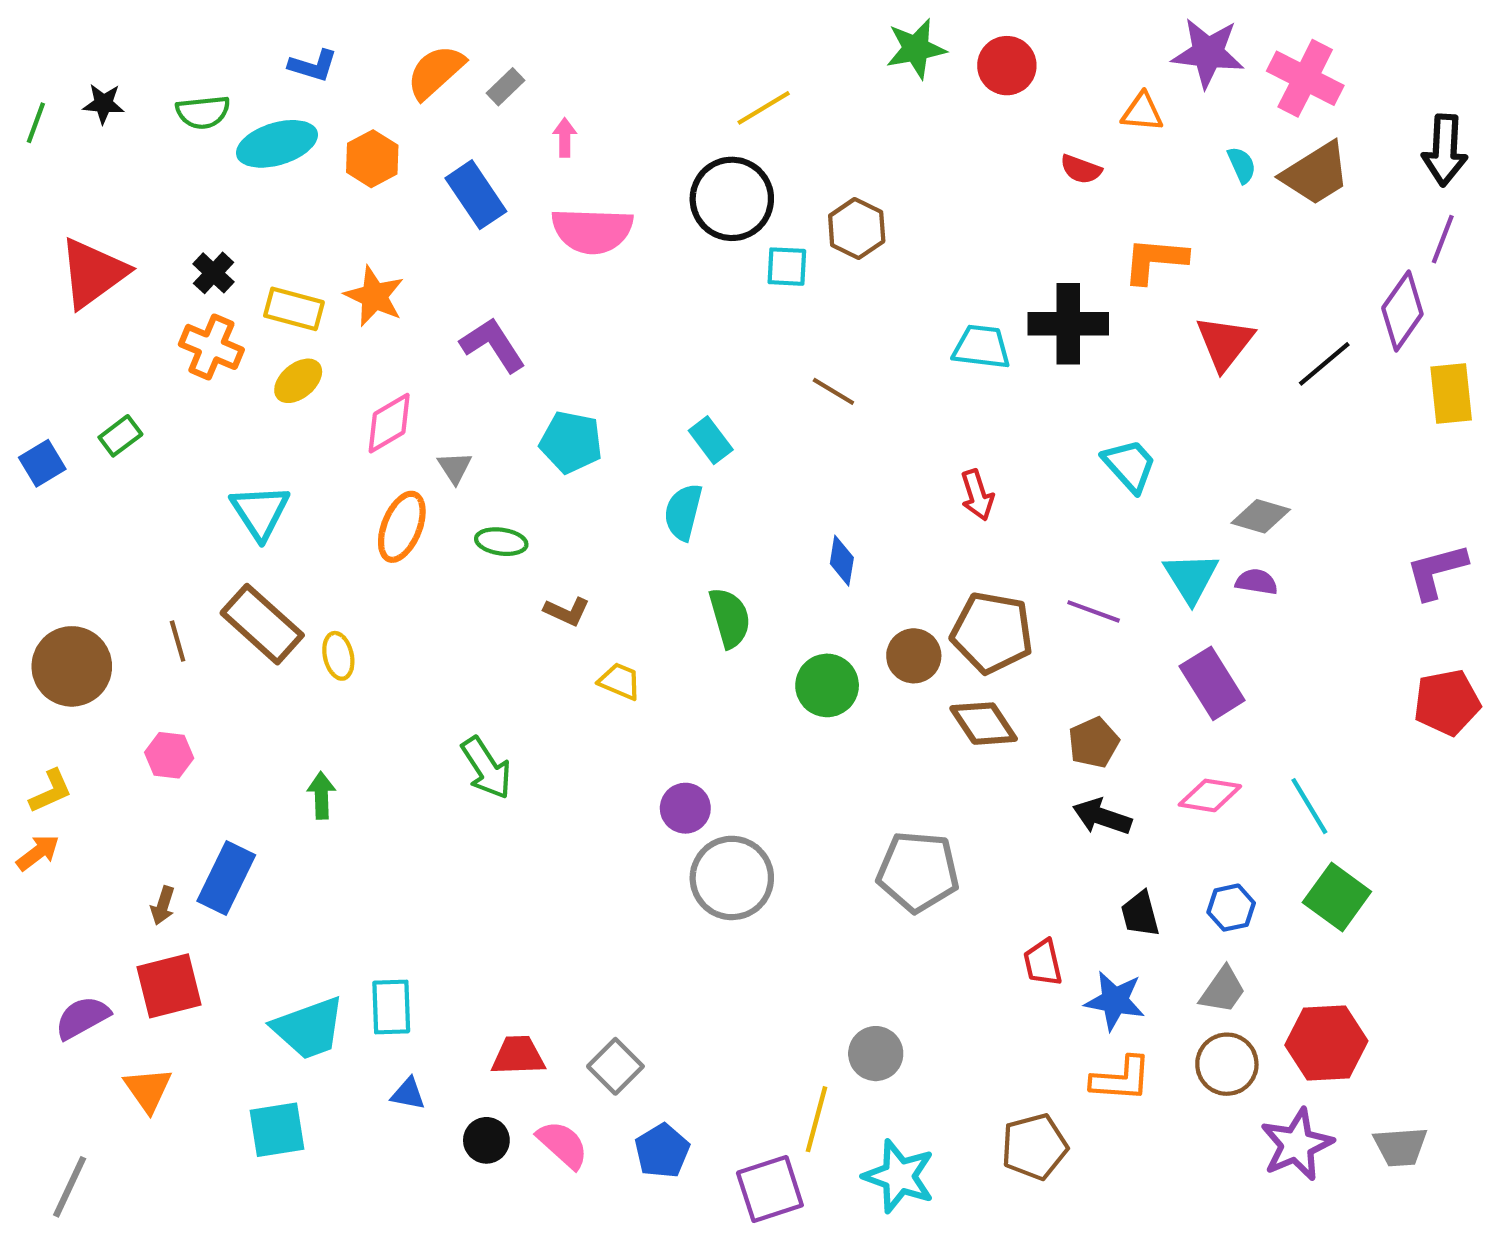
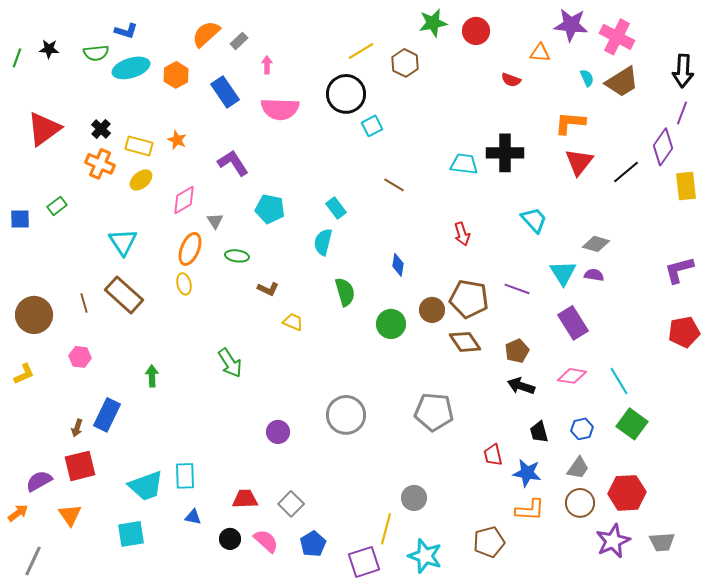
blue L-shape: (313, 66) -> (126, 31), moved
brown hexagon: (857, 228) -> (405, 63), moved
orange L-shape: (1155, 260) -> (570, 123), moved
cyan square: (787, 267) -> (372, 126), turned -30
orange star: (374, 296) -> (177, 140), size x0.7
blue square: (42, 463) -> (20, 219), turned 30
yellow ellipse: (338, 656) -> (184, 284), moved
purple circle: (685, 808) -> (278, 432), moved
orange arrow: (38, 853) -> (18, 513), moved

